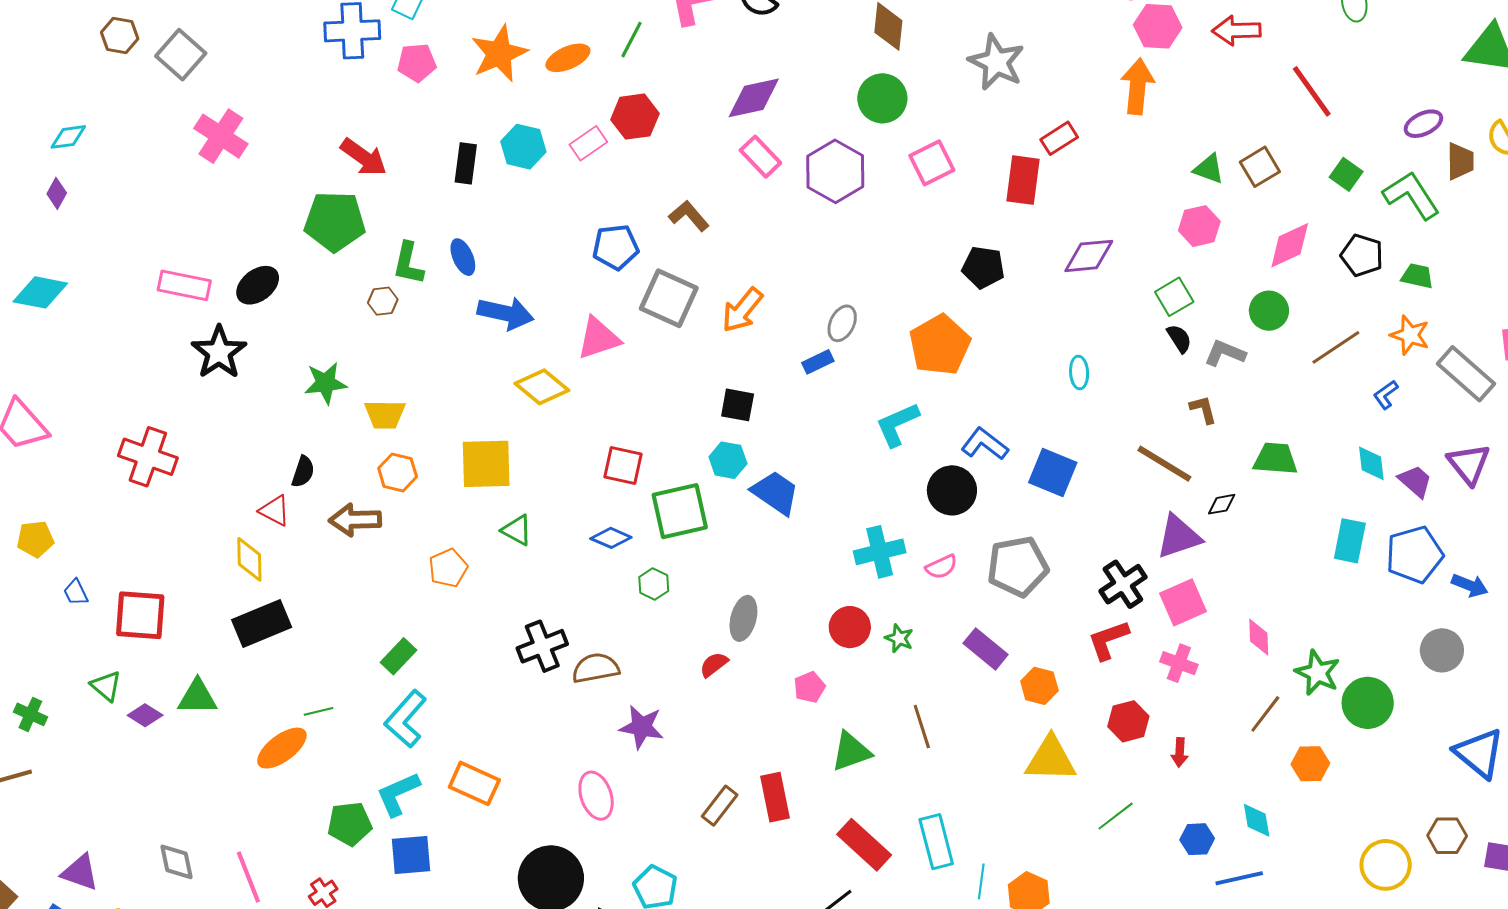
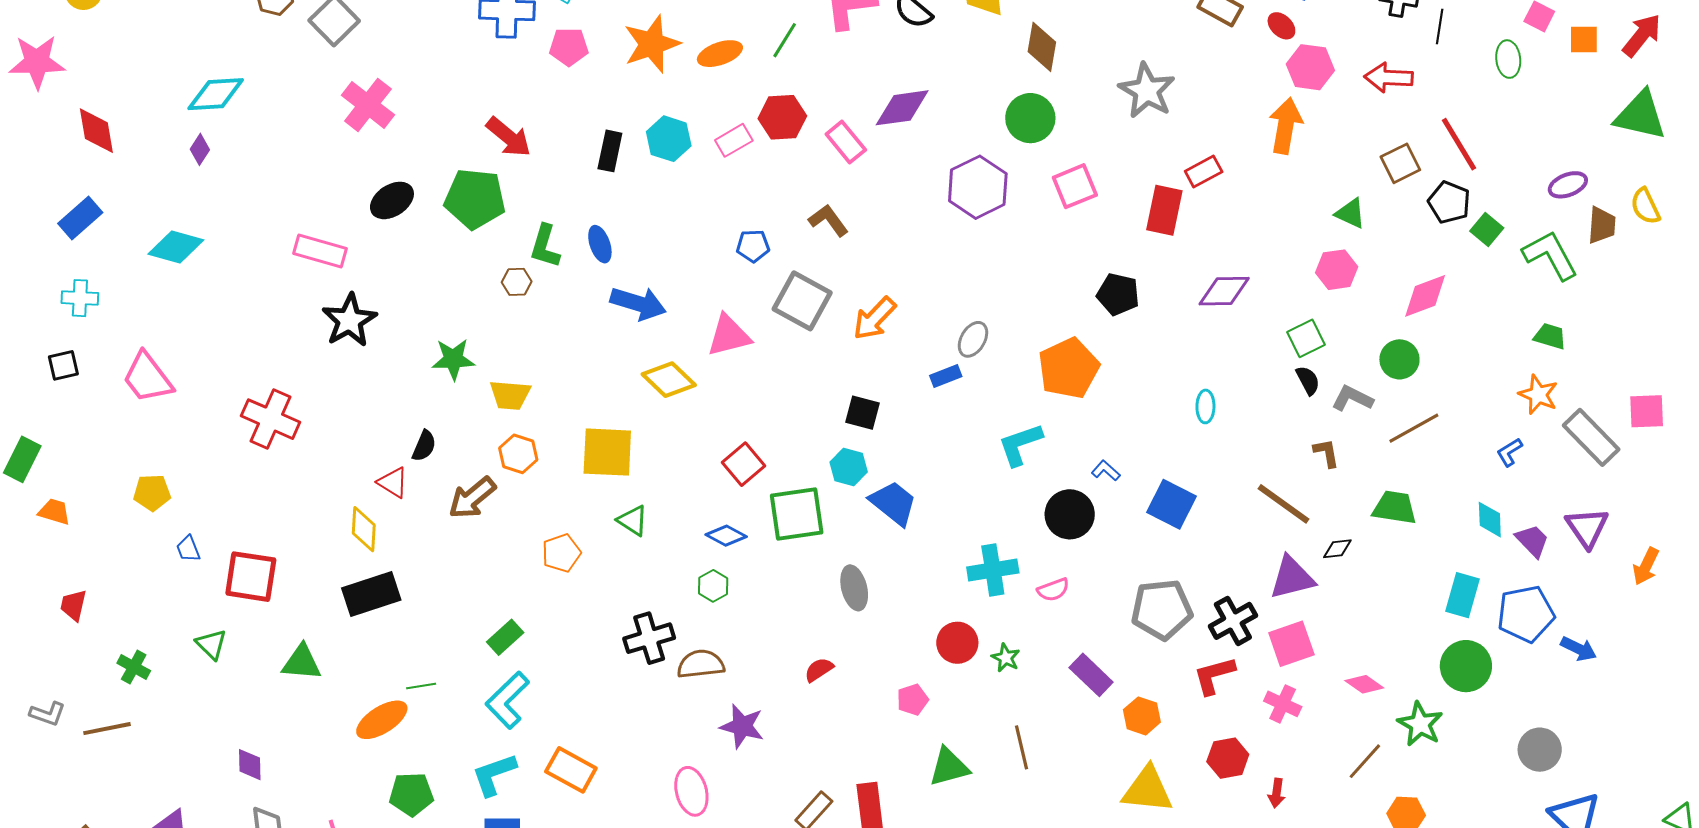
cyan diamond: (68, 137) -> (216, 94), size x1.5
pink rectangle: (760, 157) -> (846, 142), moved
brown square: (1260, 167) -> (1400, 163), moved
blue pentagon: (616, 247) -> (753, 246), size x0.7
black pentagon: (1362, 255) -> (1449, 202), moved
black ellipse: (258, 285) -> (392, 200), moved
brown line: (1336, 347) -> (1414, 428), moved
blue L-shape: (985, 444) -> (1106, 471), size x0.6
red square: (623, 465) -> (744, 464), turned 33
brown arrow: (355, 520) -> (472, 498), turned -42
gray pentagon: (1018, 566) -> (1162, 609), moved
green hexagon: (654, 584) -> (713, 586), moved
gray ellipse: (743, 618) -> (854, 588), moved, turned -33
pink diamond: (1259, 637) -> (1364, 684), turned -57
gray circle: (1442, 650) -> (1540, 750), moved
green circle: (1368, 703) -> (1466, 666), moved
purple diamond: (145, 715) -> (250, 765), moved, turned 52
green pentagon: (350, 824) -> (411, 794), moved

